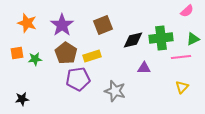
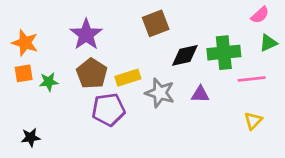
orange star: (27, 23) -> (25, 43), moved
brown square: (103, 25) -> (156, 23), moved
green triangle: (193, 39) -> (268, 43), moved
gray star: (115, 91) -> (160, 93), moved

